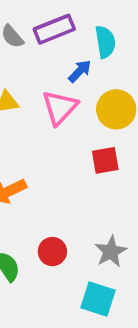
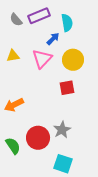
red circle: (52, 252) -> (38, 138), size x1.5
gray star: (111, 252) -> (62, 130), moved

